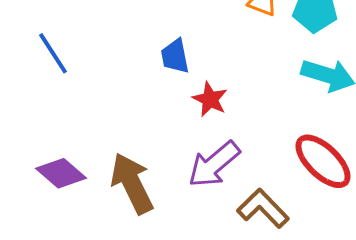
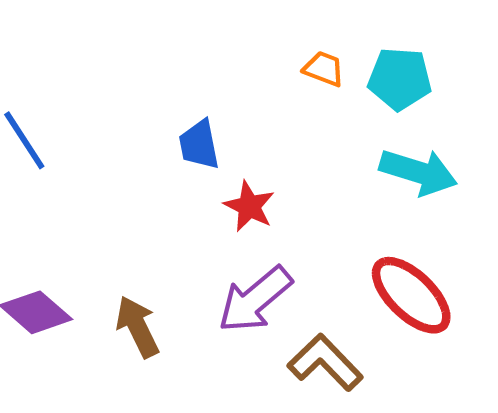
brown arrow: (132, 183) -> (138, 327), size x0.7

